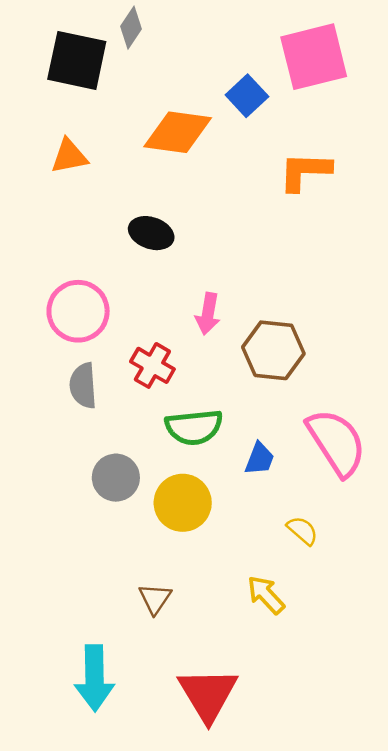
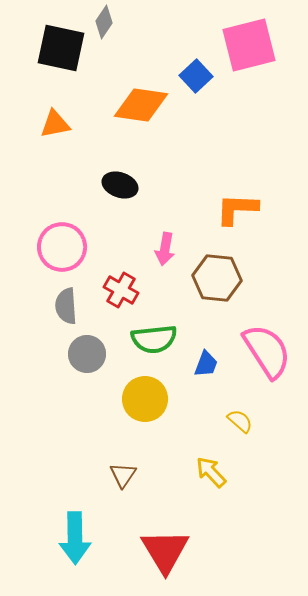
orange L-shape: (305, 171) -> (237, 209), moved
gray circle: (116, 478) -> (87, 354), moved

